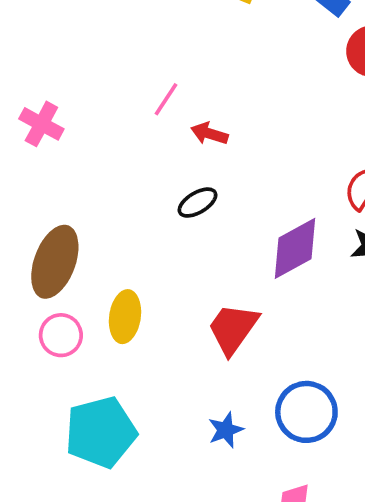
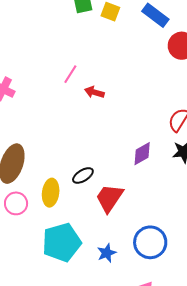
black ellipse: (197, 203) -> (83, 175), moved
purple diamond: (295, 248) -> (142, 154), size x0.7
cyan pentagon: (101, 432) -> (62, 242), moved

